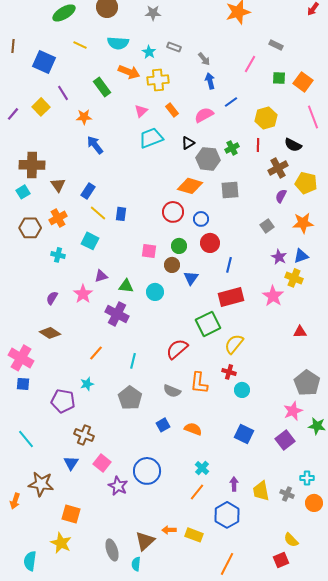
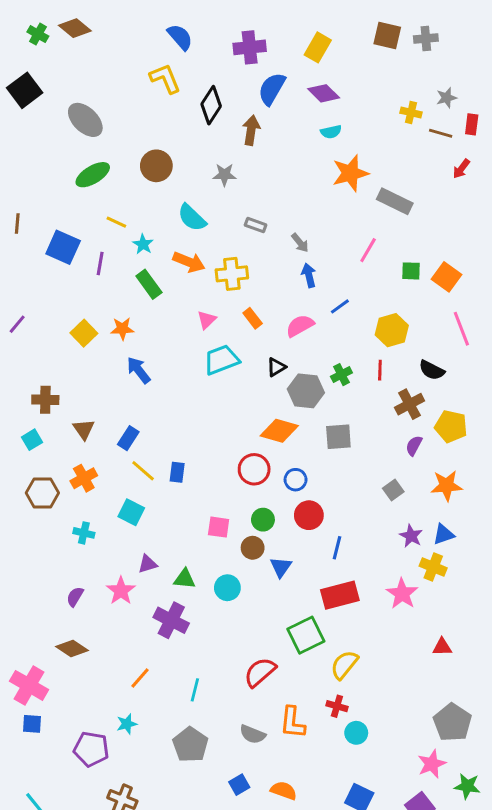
cyan semicircle: (118, 43) -> (192, 218), moved, turned 40
gray rectangle: (276, 45) -> (395, 201), moved, size x1.6
cyan star: (149, 52) -> (143, 244), moved
purple line: (63, 93) -> (100, 264), moved, turned 42
yellow square: (41, 107) -> (84, 333), moved
brown cross: (32, 165) -> (45, 400), size x0.7

